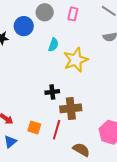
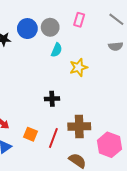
gray circle: (45, 12) -> (50, 27), moved
yellow star: (76, 60) -> (79, 67), size x0.7
brown cross: (71, 108) -> (79, 126), moved

